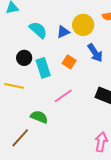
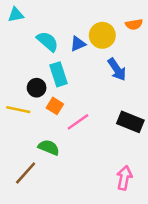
black circle: (24, 58) -> (37, 88), moved
orange square: (69, 62) -> (55, 106), moved
cyan rectangle: (43, 68) -> (58, 74), moved

